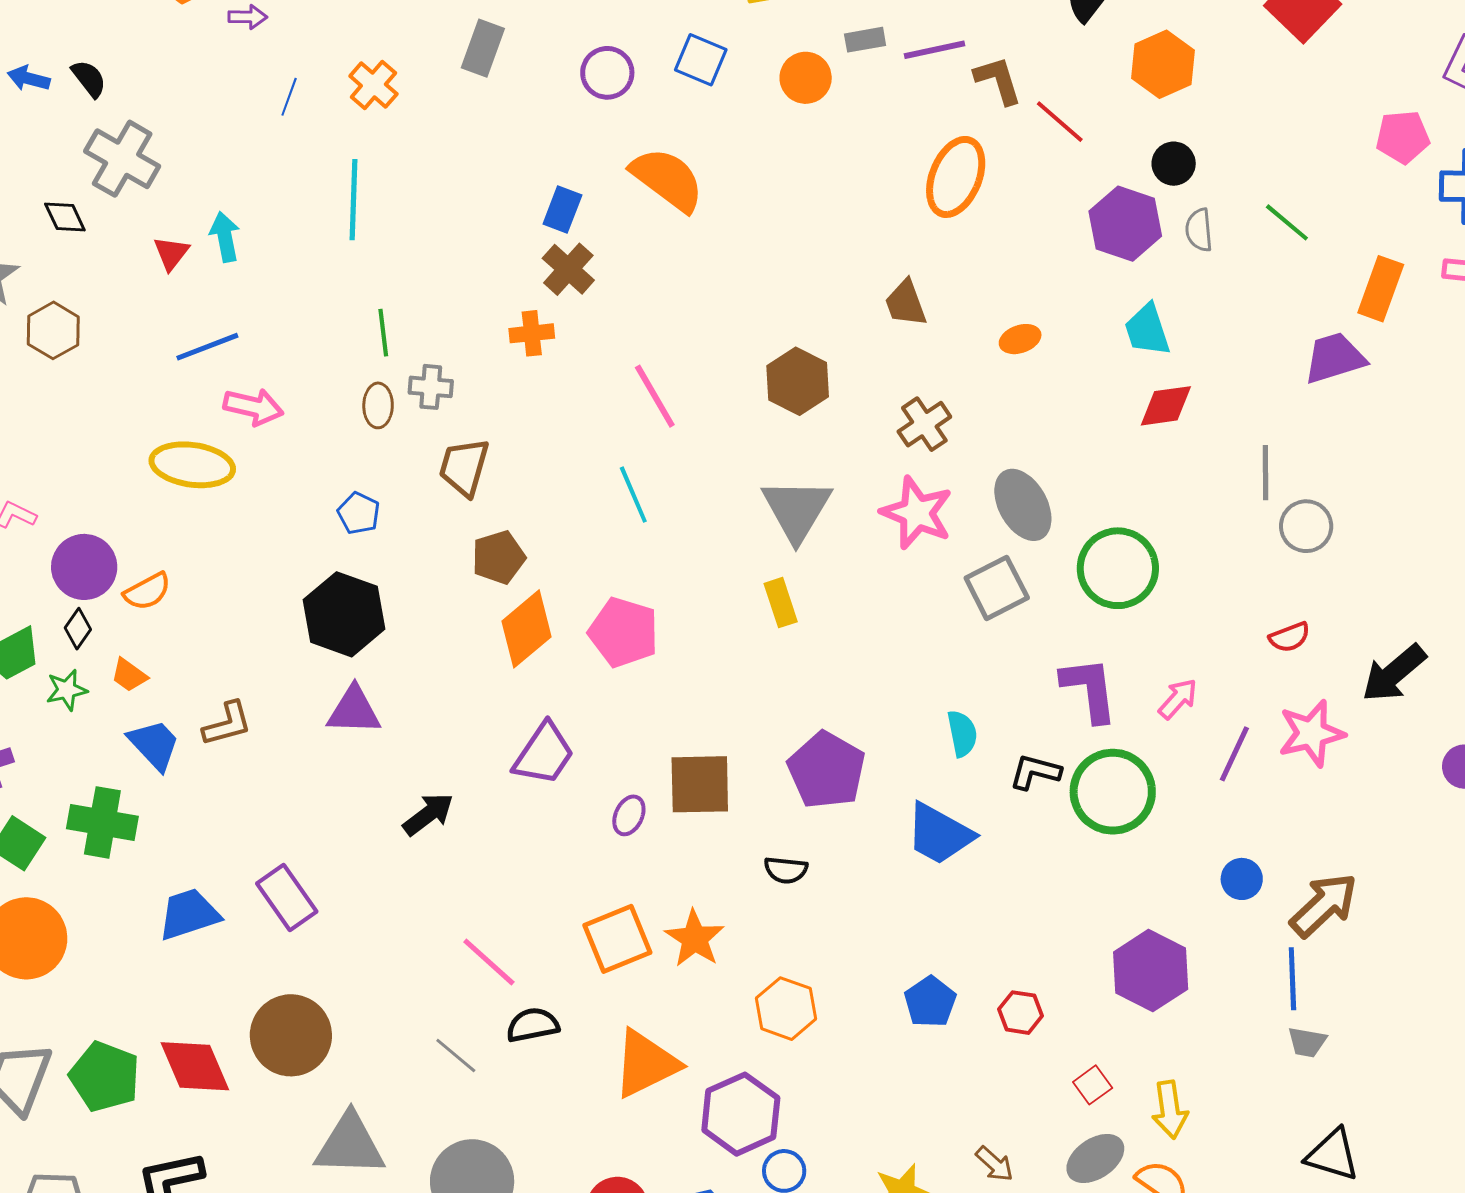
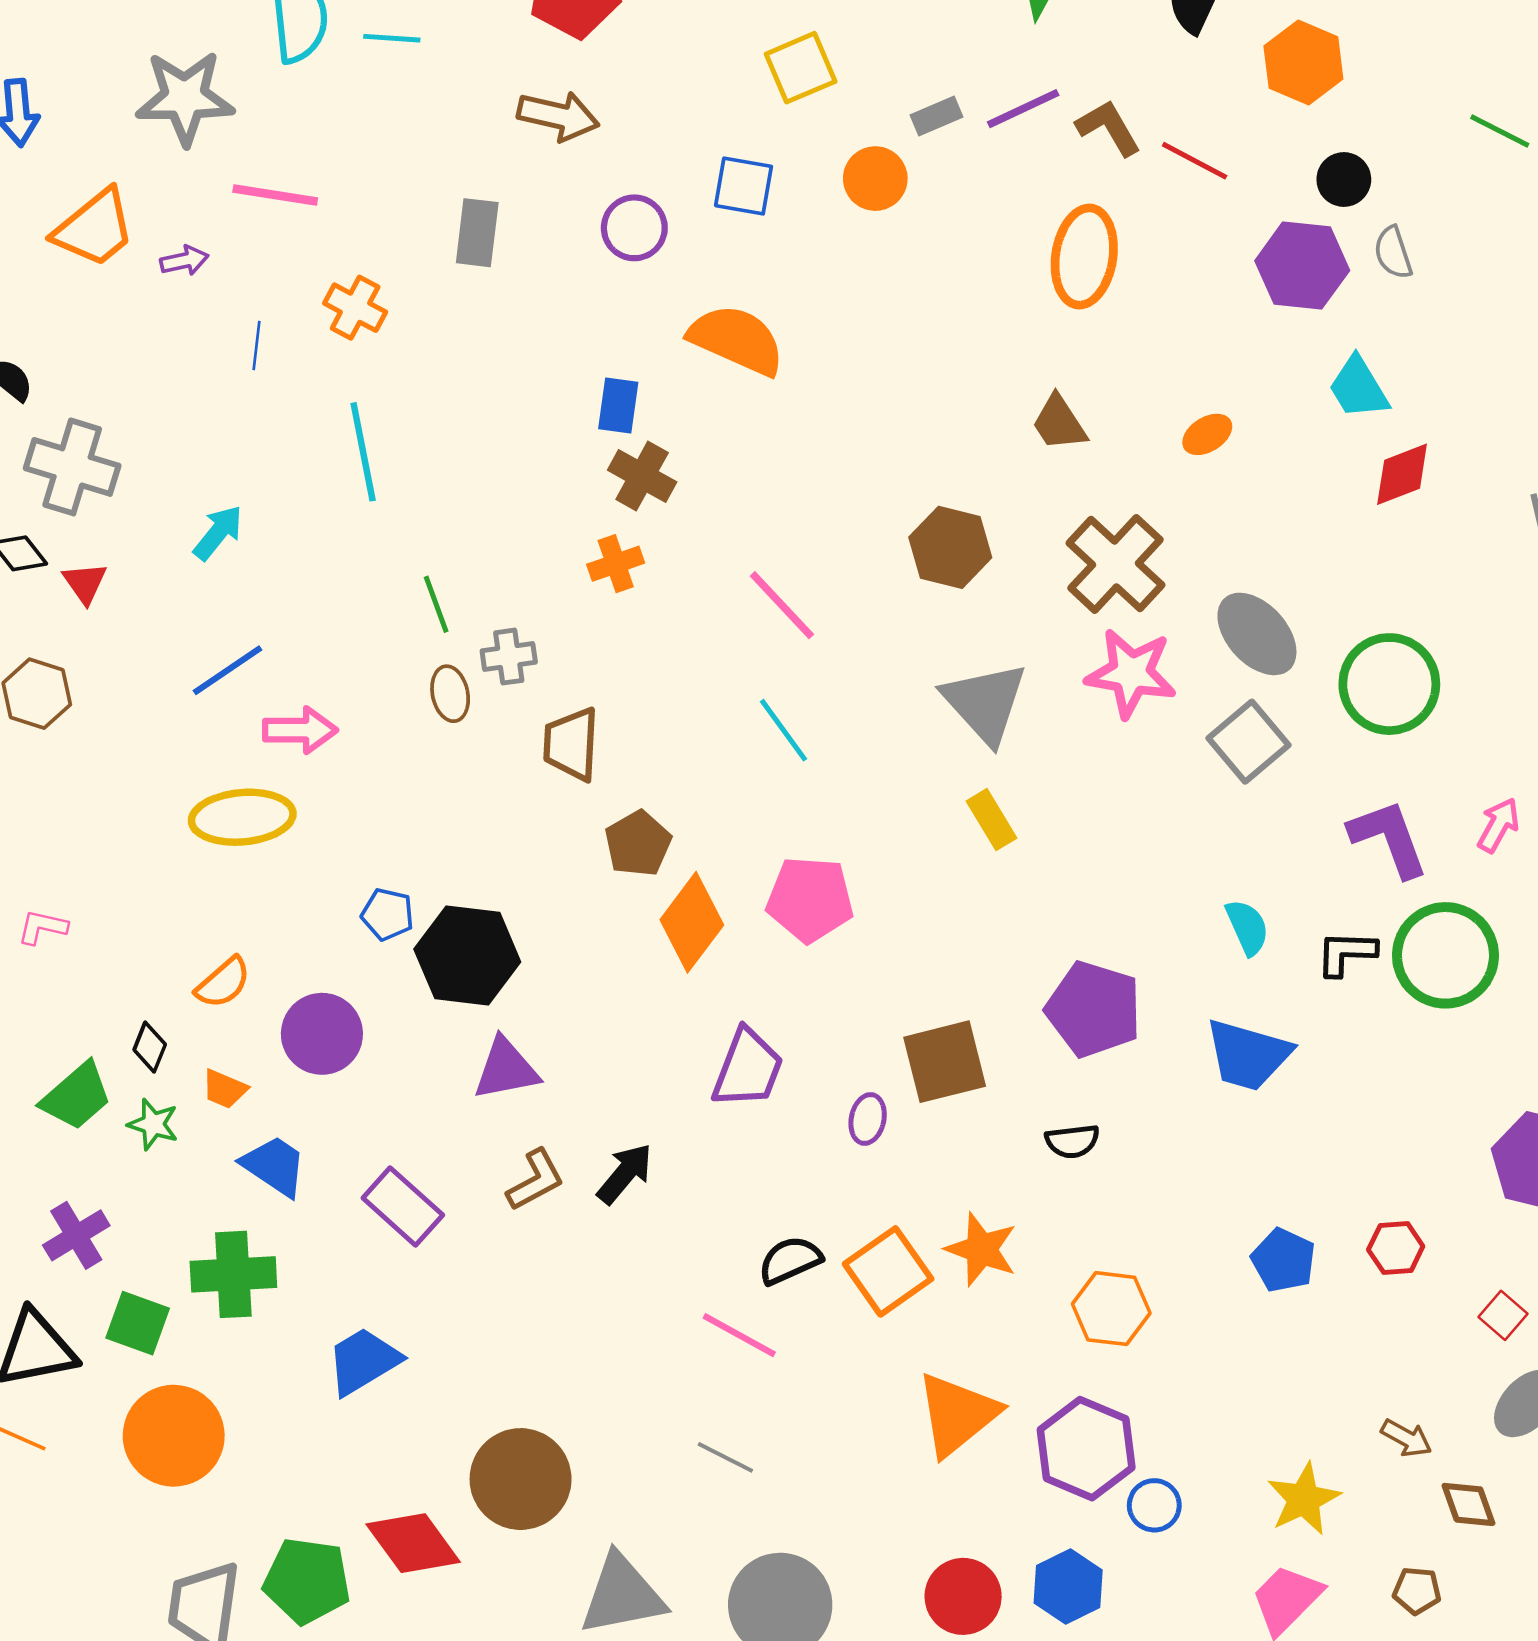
green line: (1287, 222) -> (1500, 131), moved
cyan arrow: (225, 237) -> (218, 533), turned 63
red triangle: (171, 253) -> (85, 583), moved
brown cross: (924, 424) -> (1115, 564), size x1.5
blue pentagon: (359, 513) -> (388, 914), moved
purple circle: (84, 567) -> (322, 1034), moved
green star: (67, 690) -> (153, 1124), turned -30
brown L-shape: (227, 724) -> (536, 1180), moved
purple rectangle: (287, 897) -> (403, 1206), moved
black semicircle: (533, 1025) -> (790, 1260), moved

